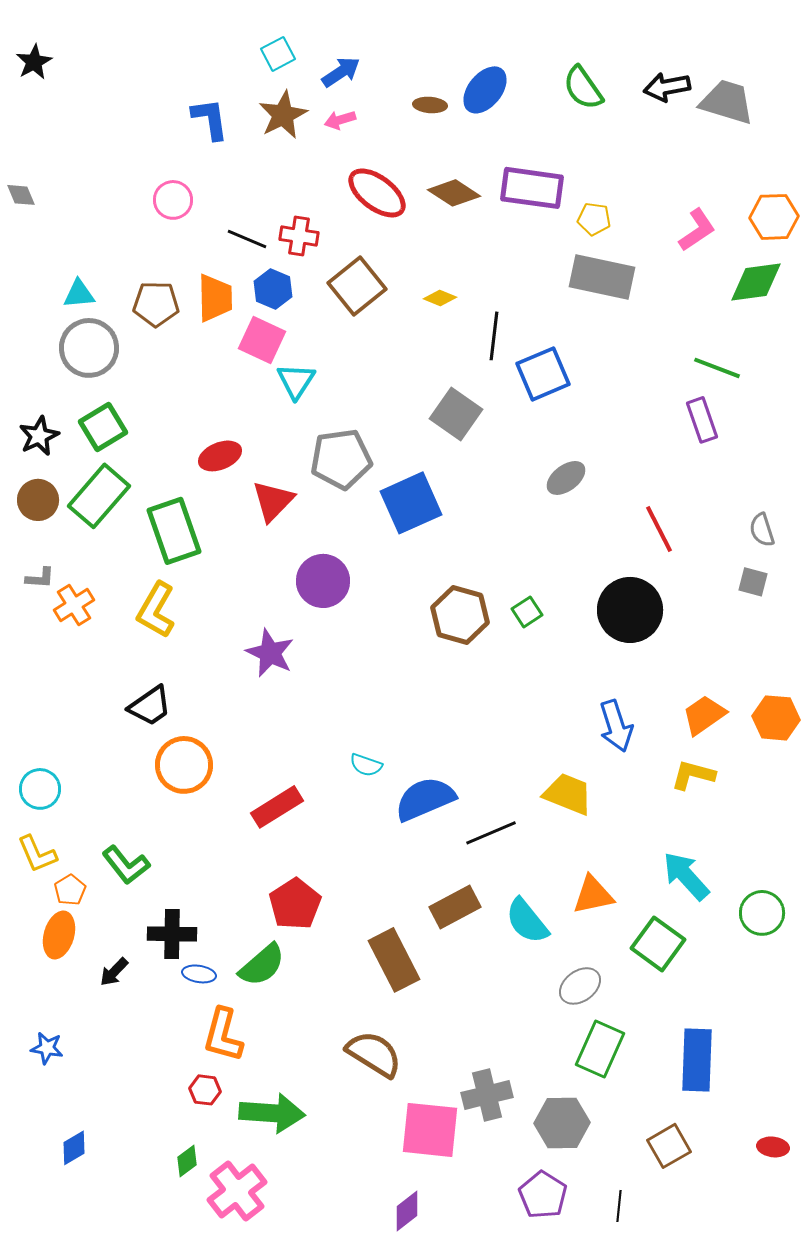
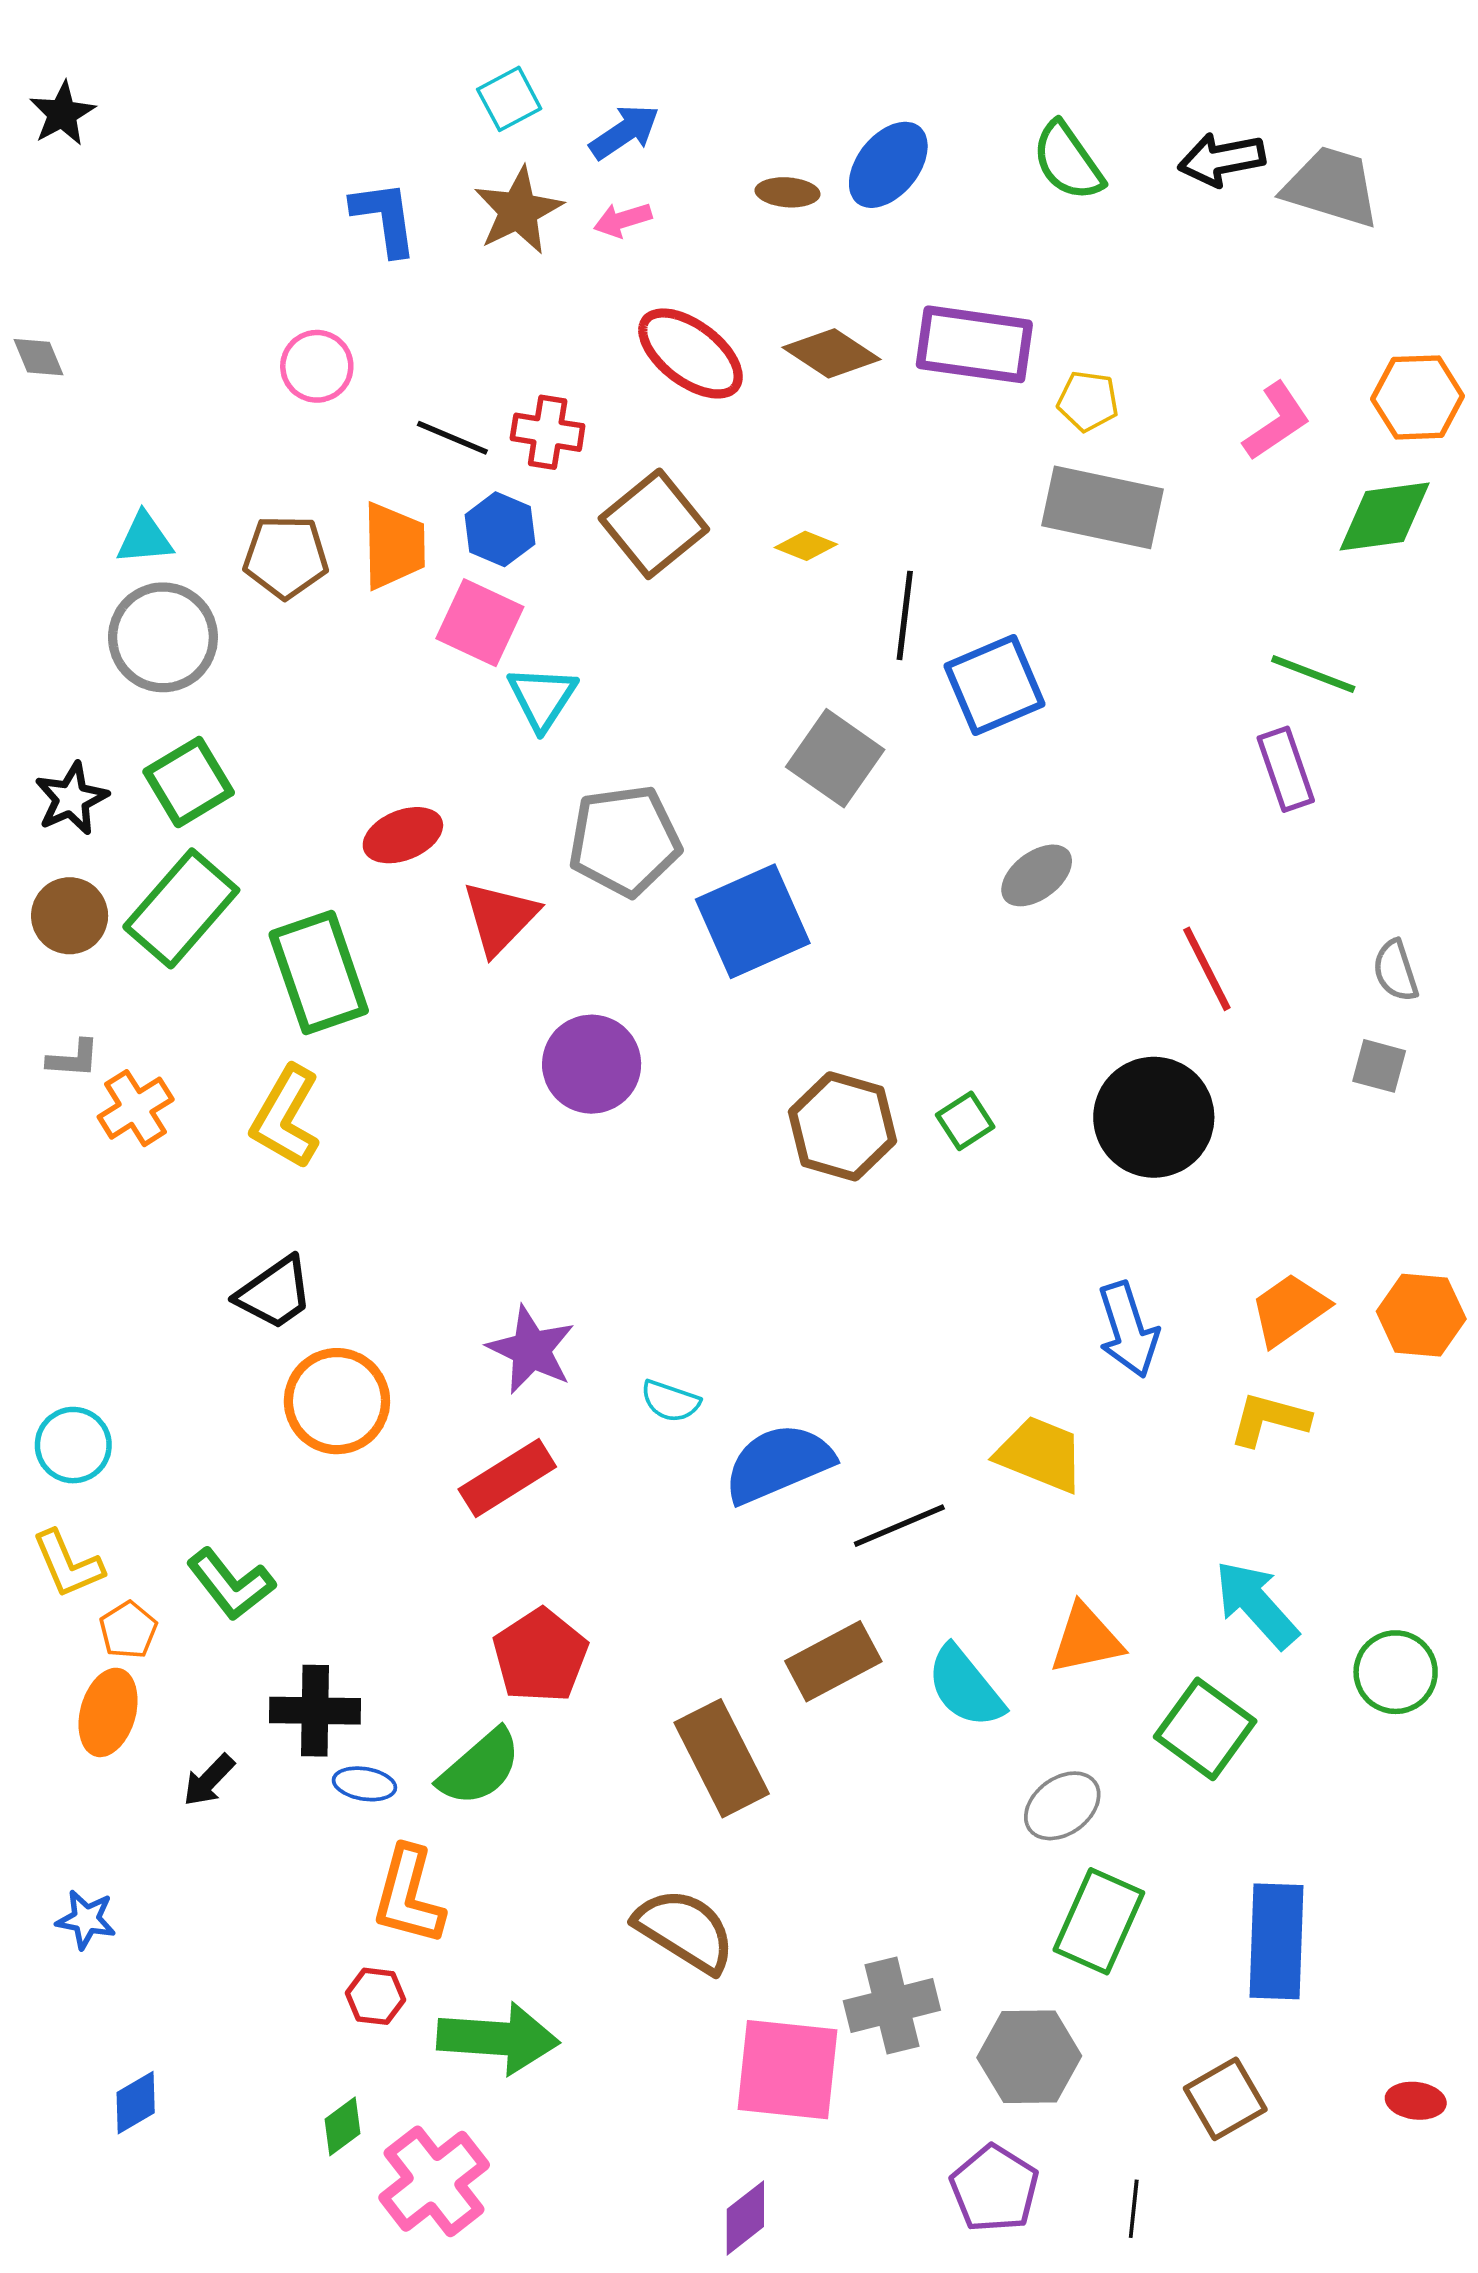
purple star: (270, 653) -> (531, 1350), moved

